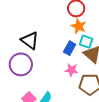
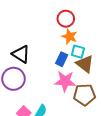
pink star: (71, 70) -> (65, 81), size x1.5

